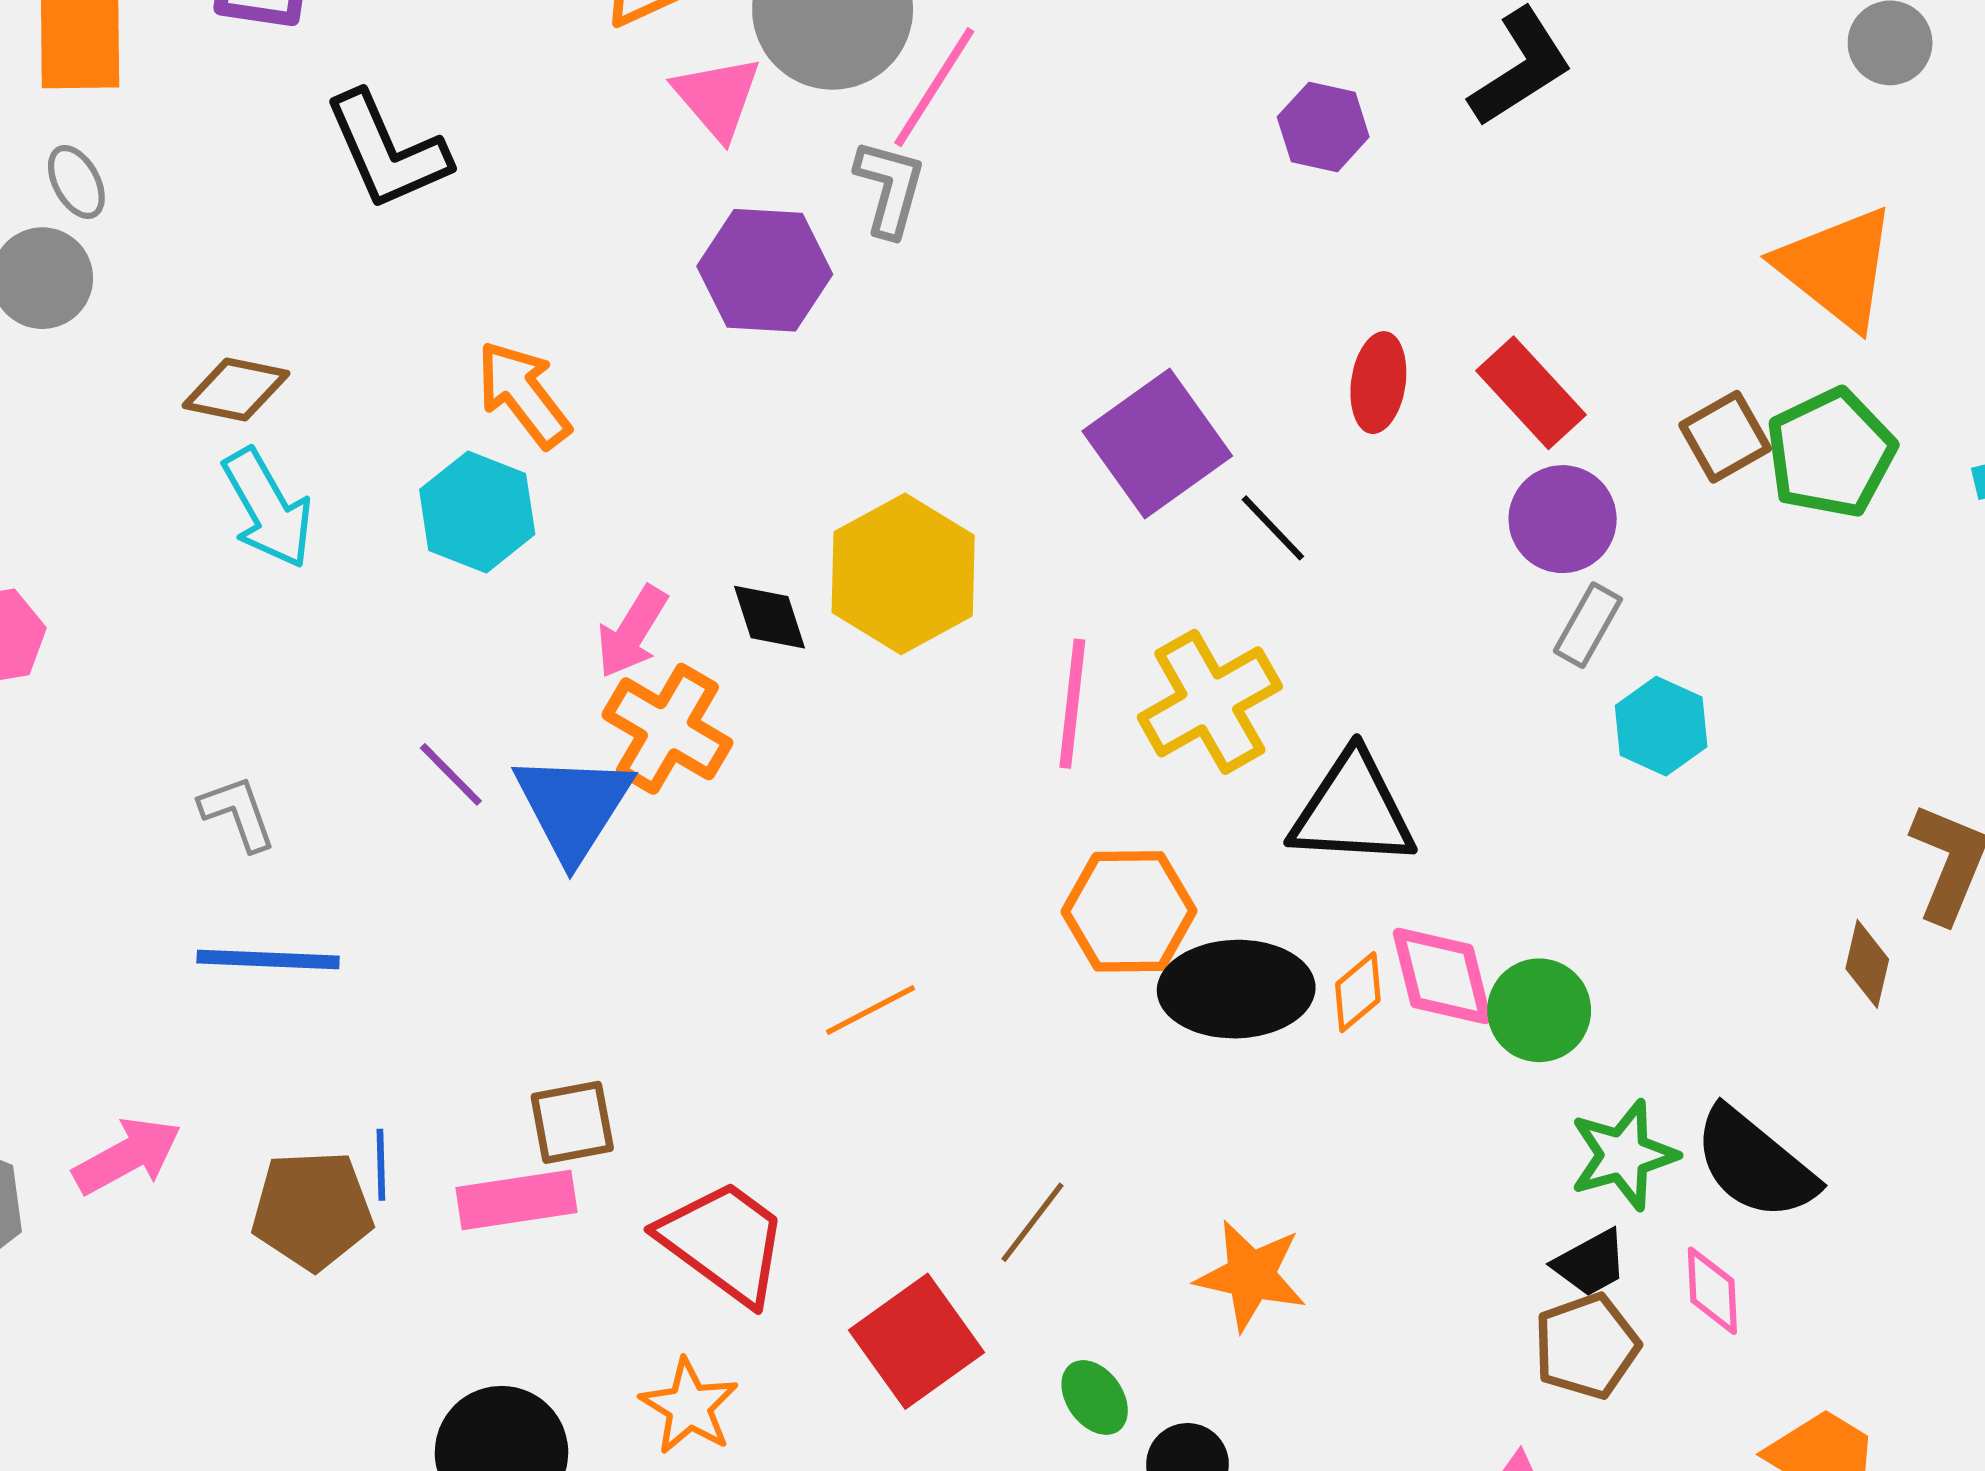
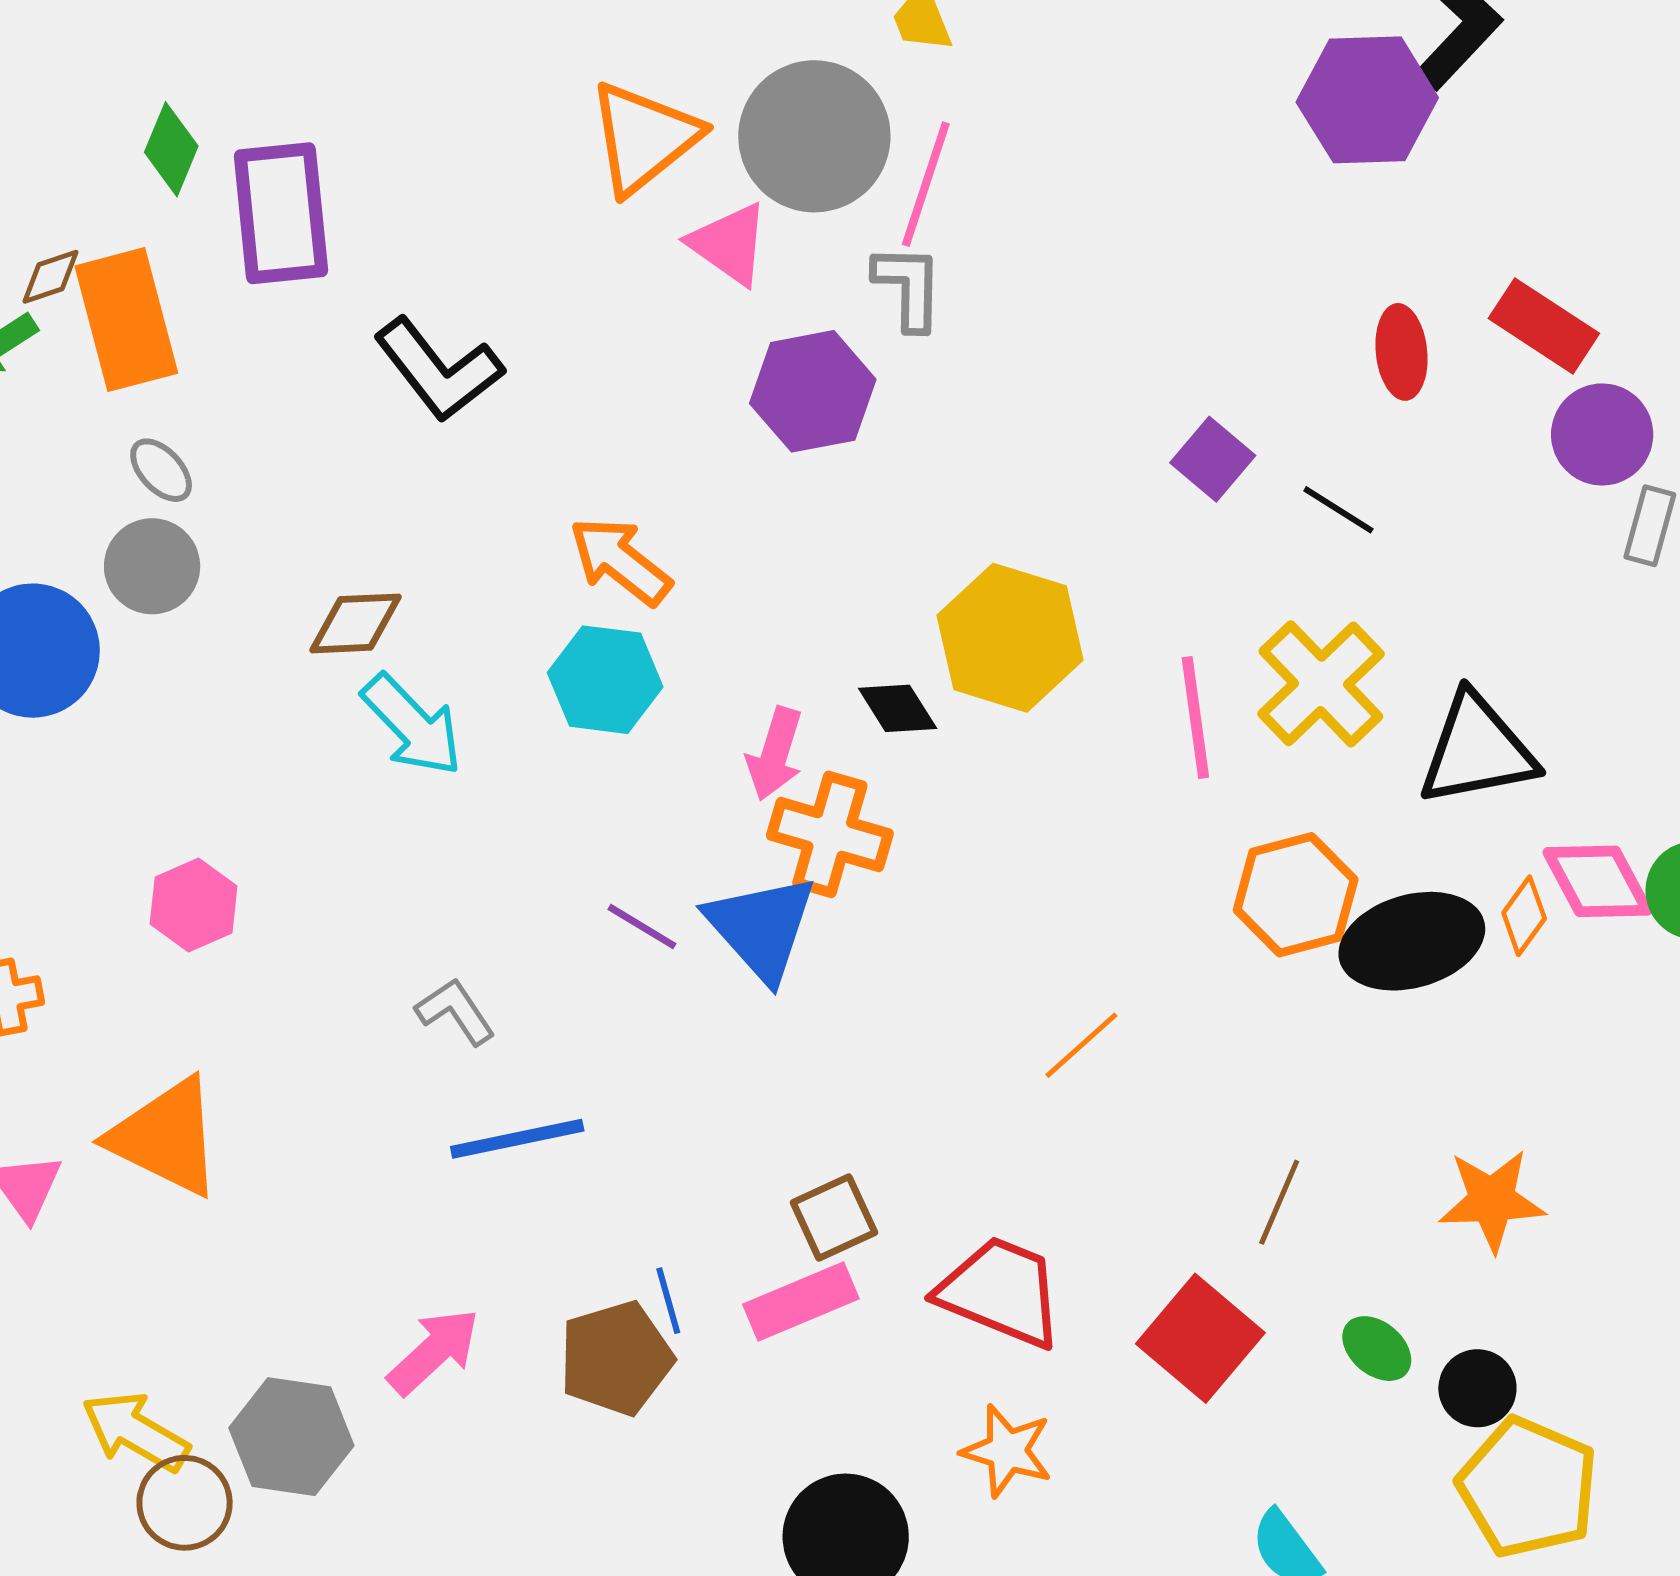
purple hexagon: (1323, 127) -> (1367, 100), moved, size x1.6
purple square: (1157, 443) -> (1213, 459), size x0.6

